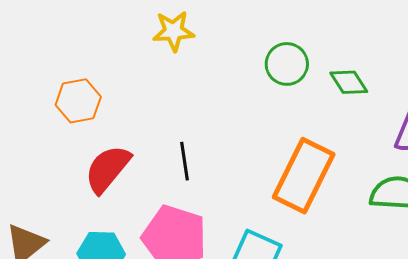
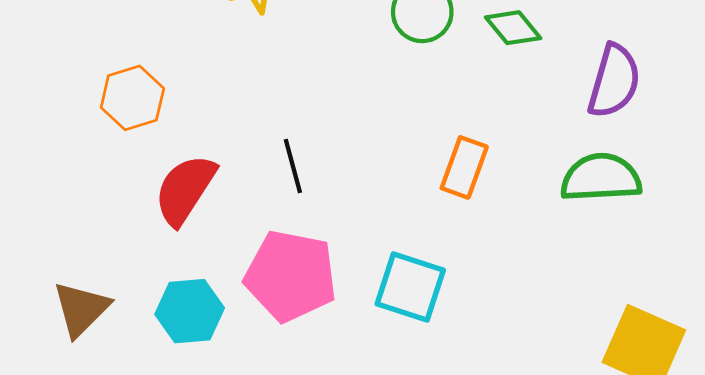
orange rectangle: (304, 176) -> (464, 167), size x0.6

